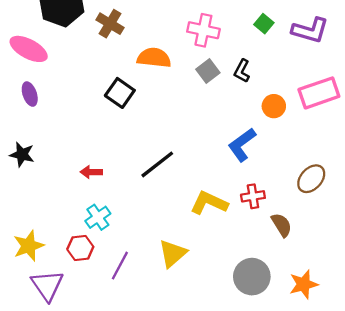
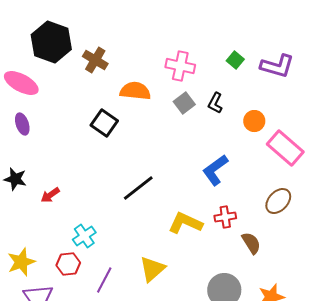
pink rectangle: (319, 93) -> (285, 148), moved, turned 60
orange circle: (274, 106) -> (254, 121), moved
red arrow: (91, 172) -> (50, 195), moved, turned -36

